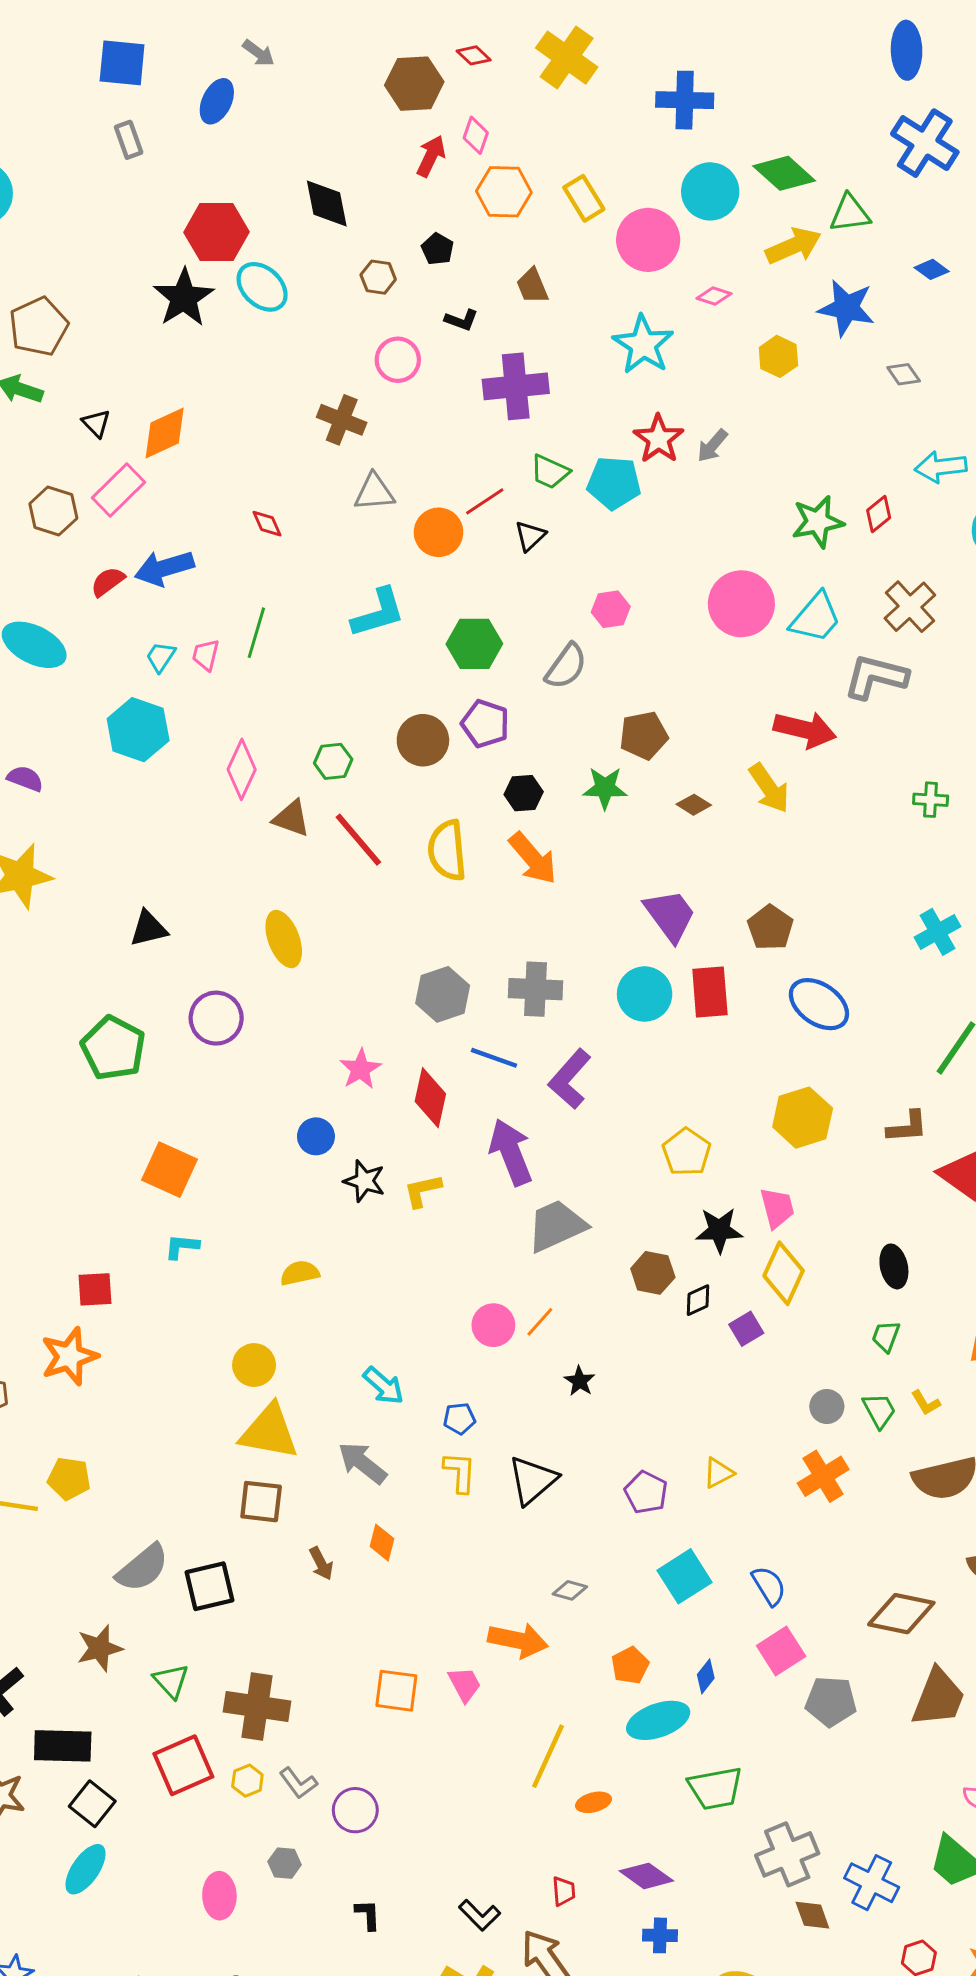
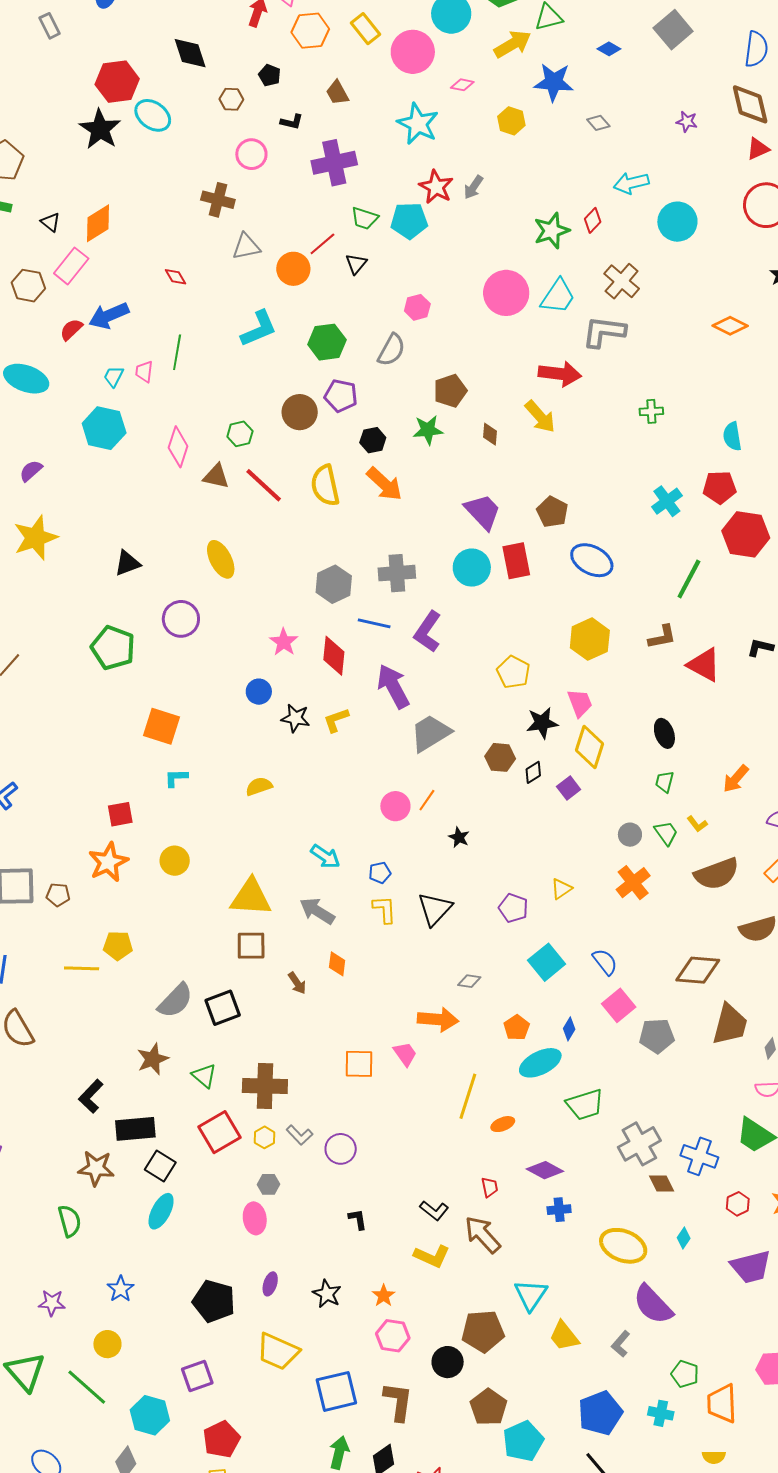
purple semicircle: (25, 779) -> (31, 471), turned -55
brown diamond: (694, 805) -> (490, 434), turned 70
yellow circle: (254, 1365) -> (175, 861), moved
gray hexagon: (285, 1863) -> (268, 1184), moved

